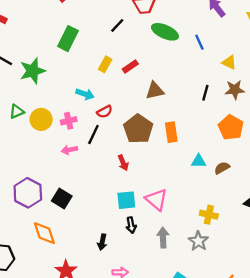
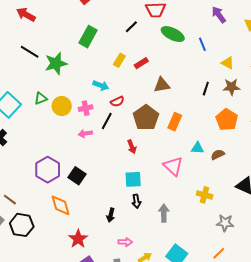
orange rectangle: (171, 132) -> (175, 122), turned 30
pink triangle: (156, 200) -> (173, 166), moved
gray star: (198, 241) -> (225, 223), moved, turned -30

